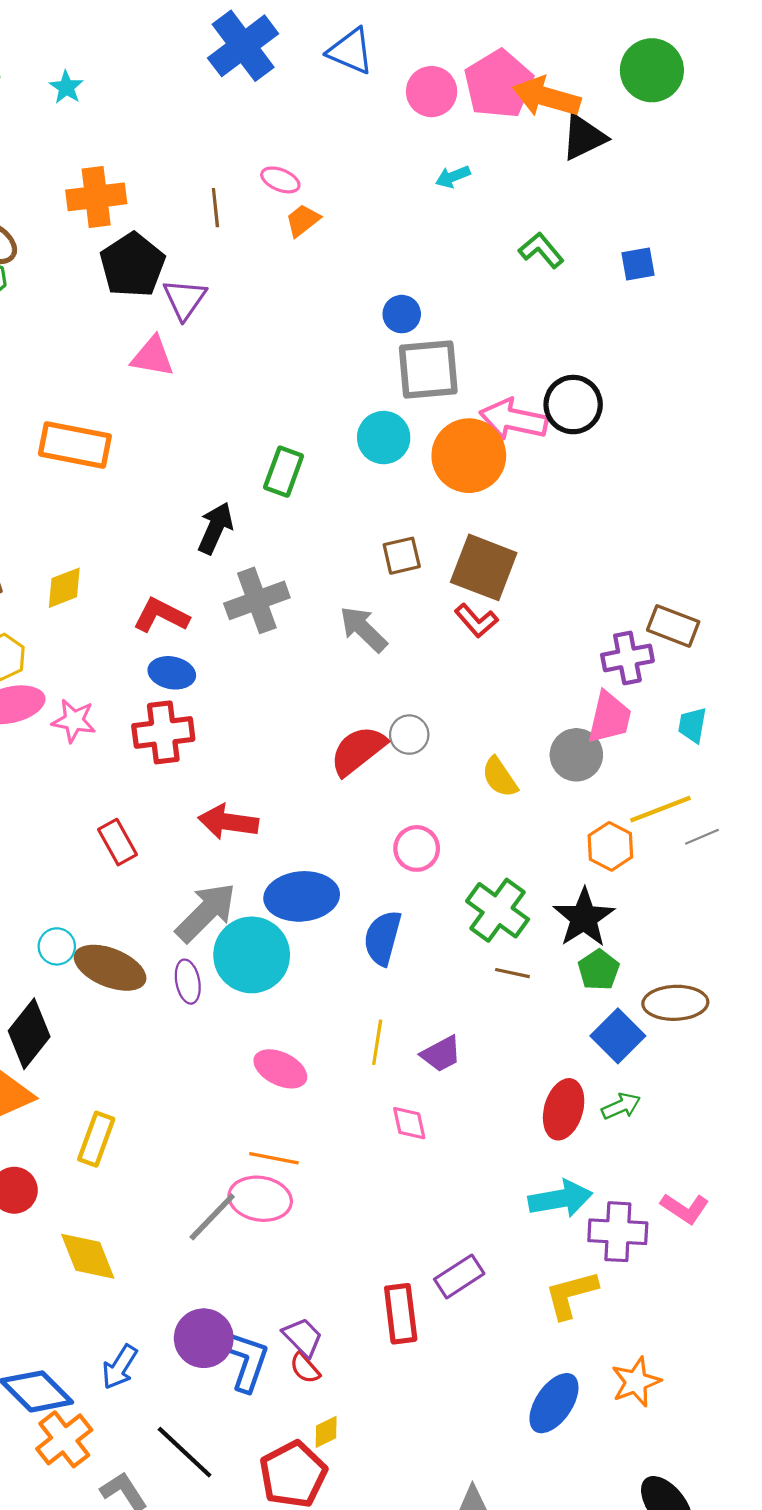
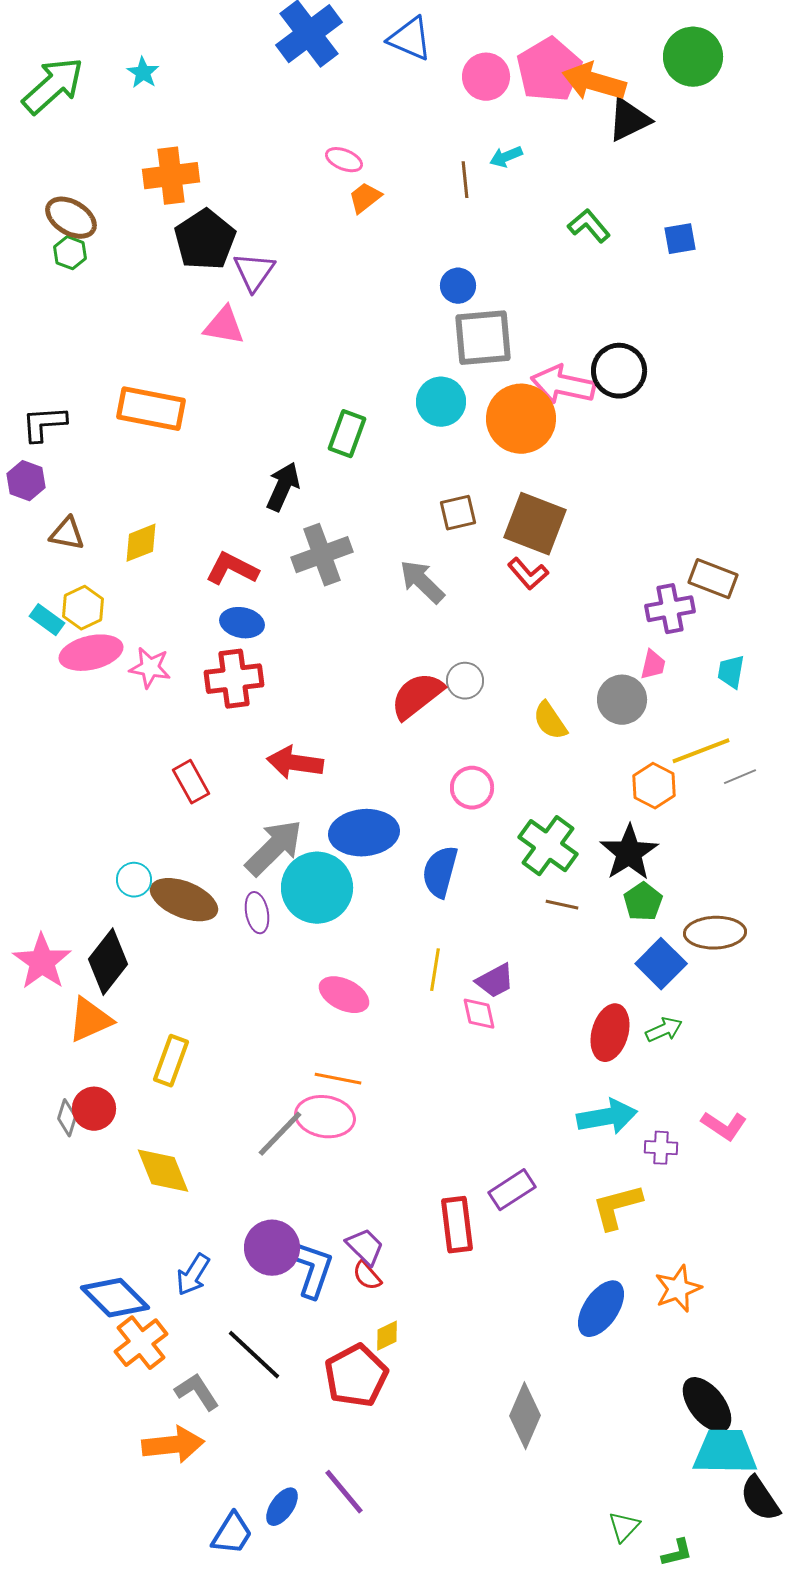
brown line: (215, 208) -> (465, 180), moved
pink trapezoid: (609, 718) -> (653, 665), size x0.6
pink diamond: (409, 1123) -> (479, 1014), moved
purple cross: (618, 1232) -> (661, 1148), size x0.6

